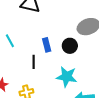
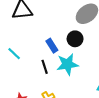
cyan star: (67, 77) -> (67, 64), moved

